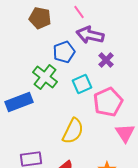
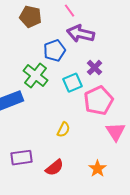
purple cross: (106, 60) -> (94, 68), moved
yellow semicircle: (73, 131) -> (64, 130), size x0.6

